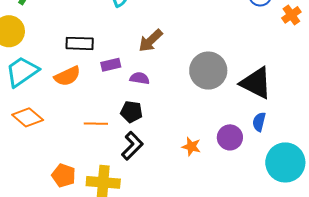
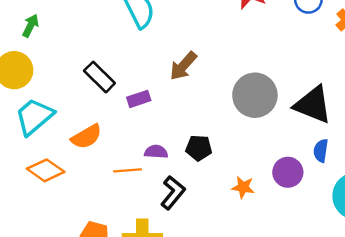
black rectangle: (80, 43) -> (99, 77), turned 48
orange semicircle: (67, 76) -> (86, 137), moved
purple semicircle: (140, 78) -> (156, 152), moved
black pentagon: (131, 112) -> (199, 148), moved

